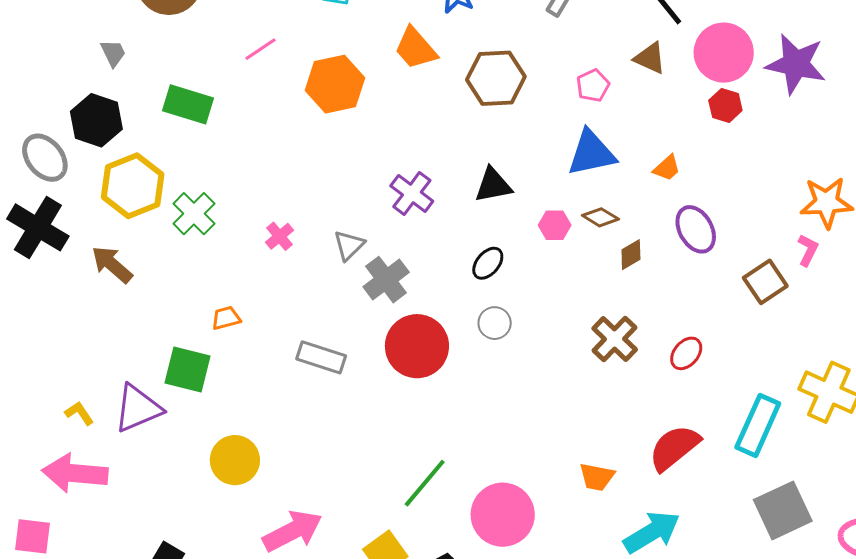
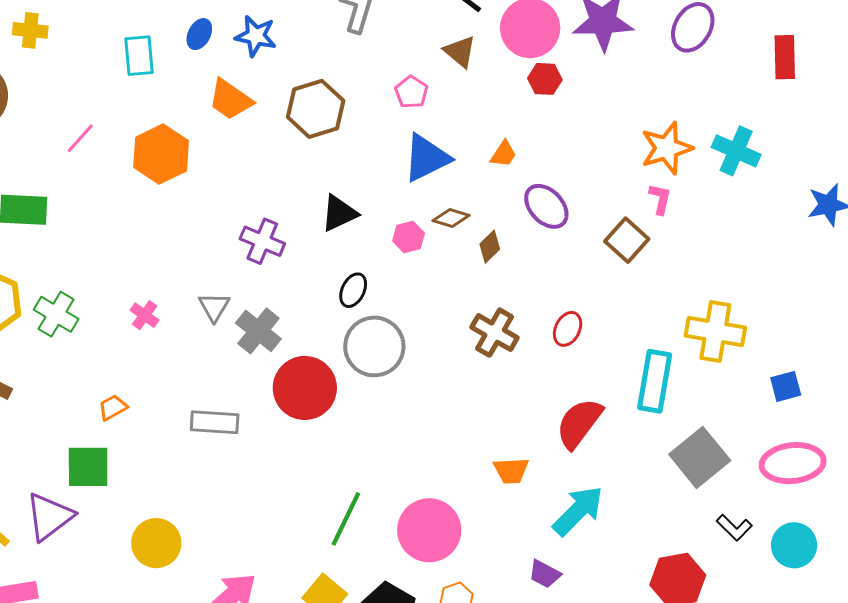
brown triangle: (650, 58) -> (460, 52), turned 30
gray circle: (495, 323) -> (374, 346), size x1.8

